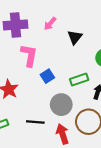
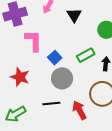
gray circle: (61, 105) -> (62, 78), moved

